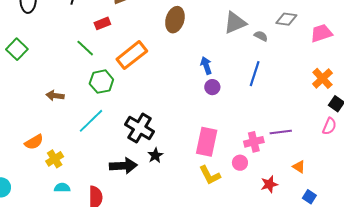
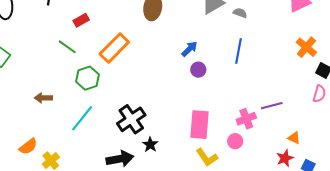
blue arrow: (206, 65) -> (189, 49), turned 72
black cross: (140, 128) -> (131, 119), turned 32
red star: (269, 184) -> (285, 158), moved

